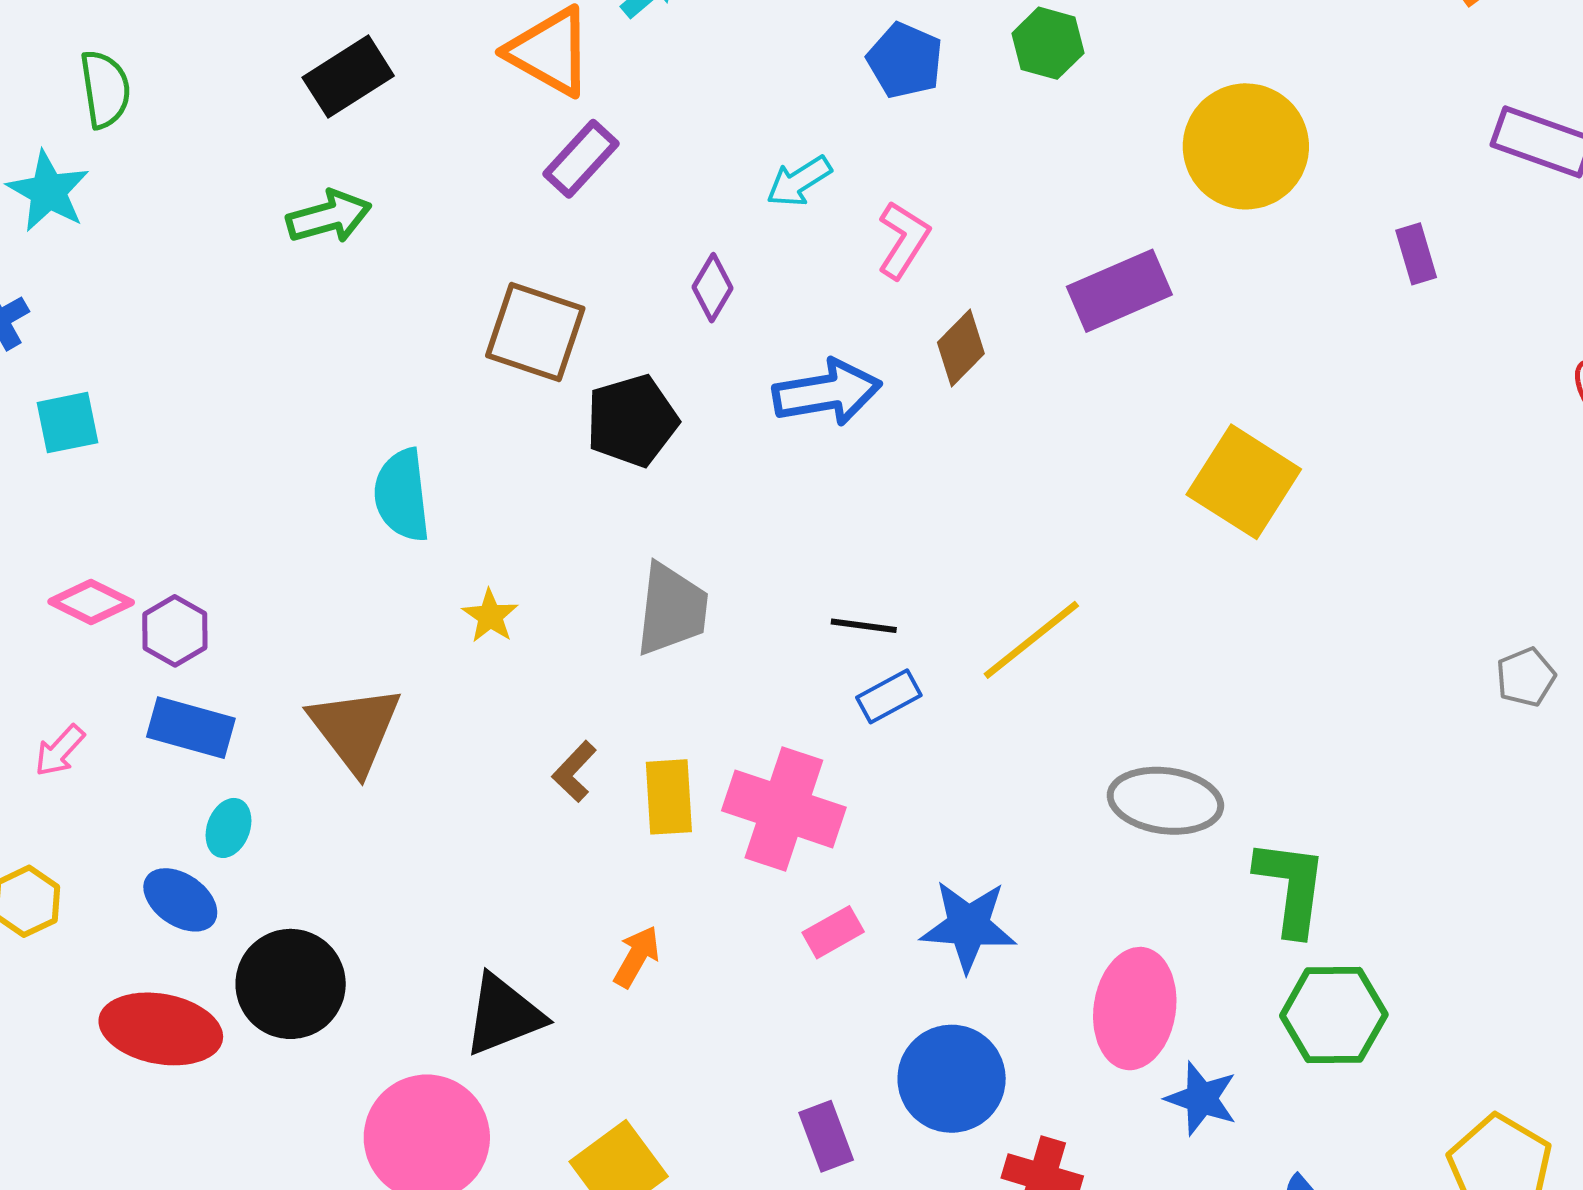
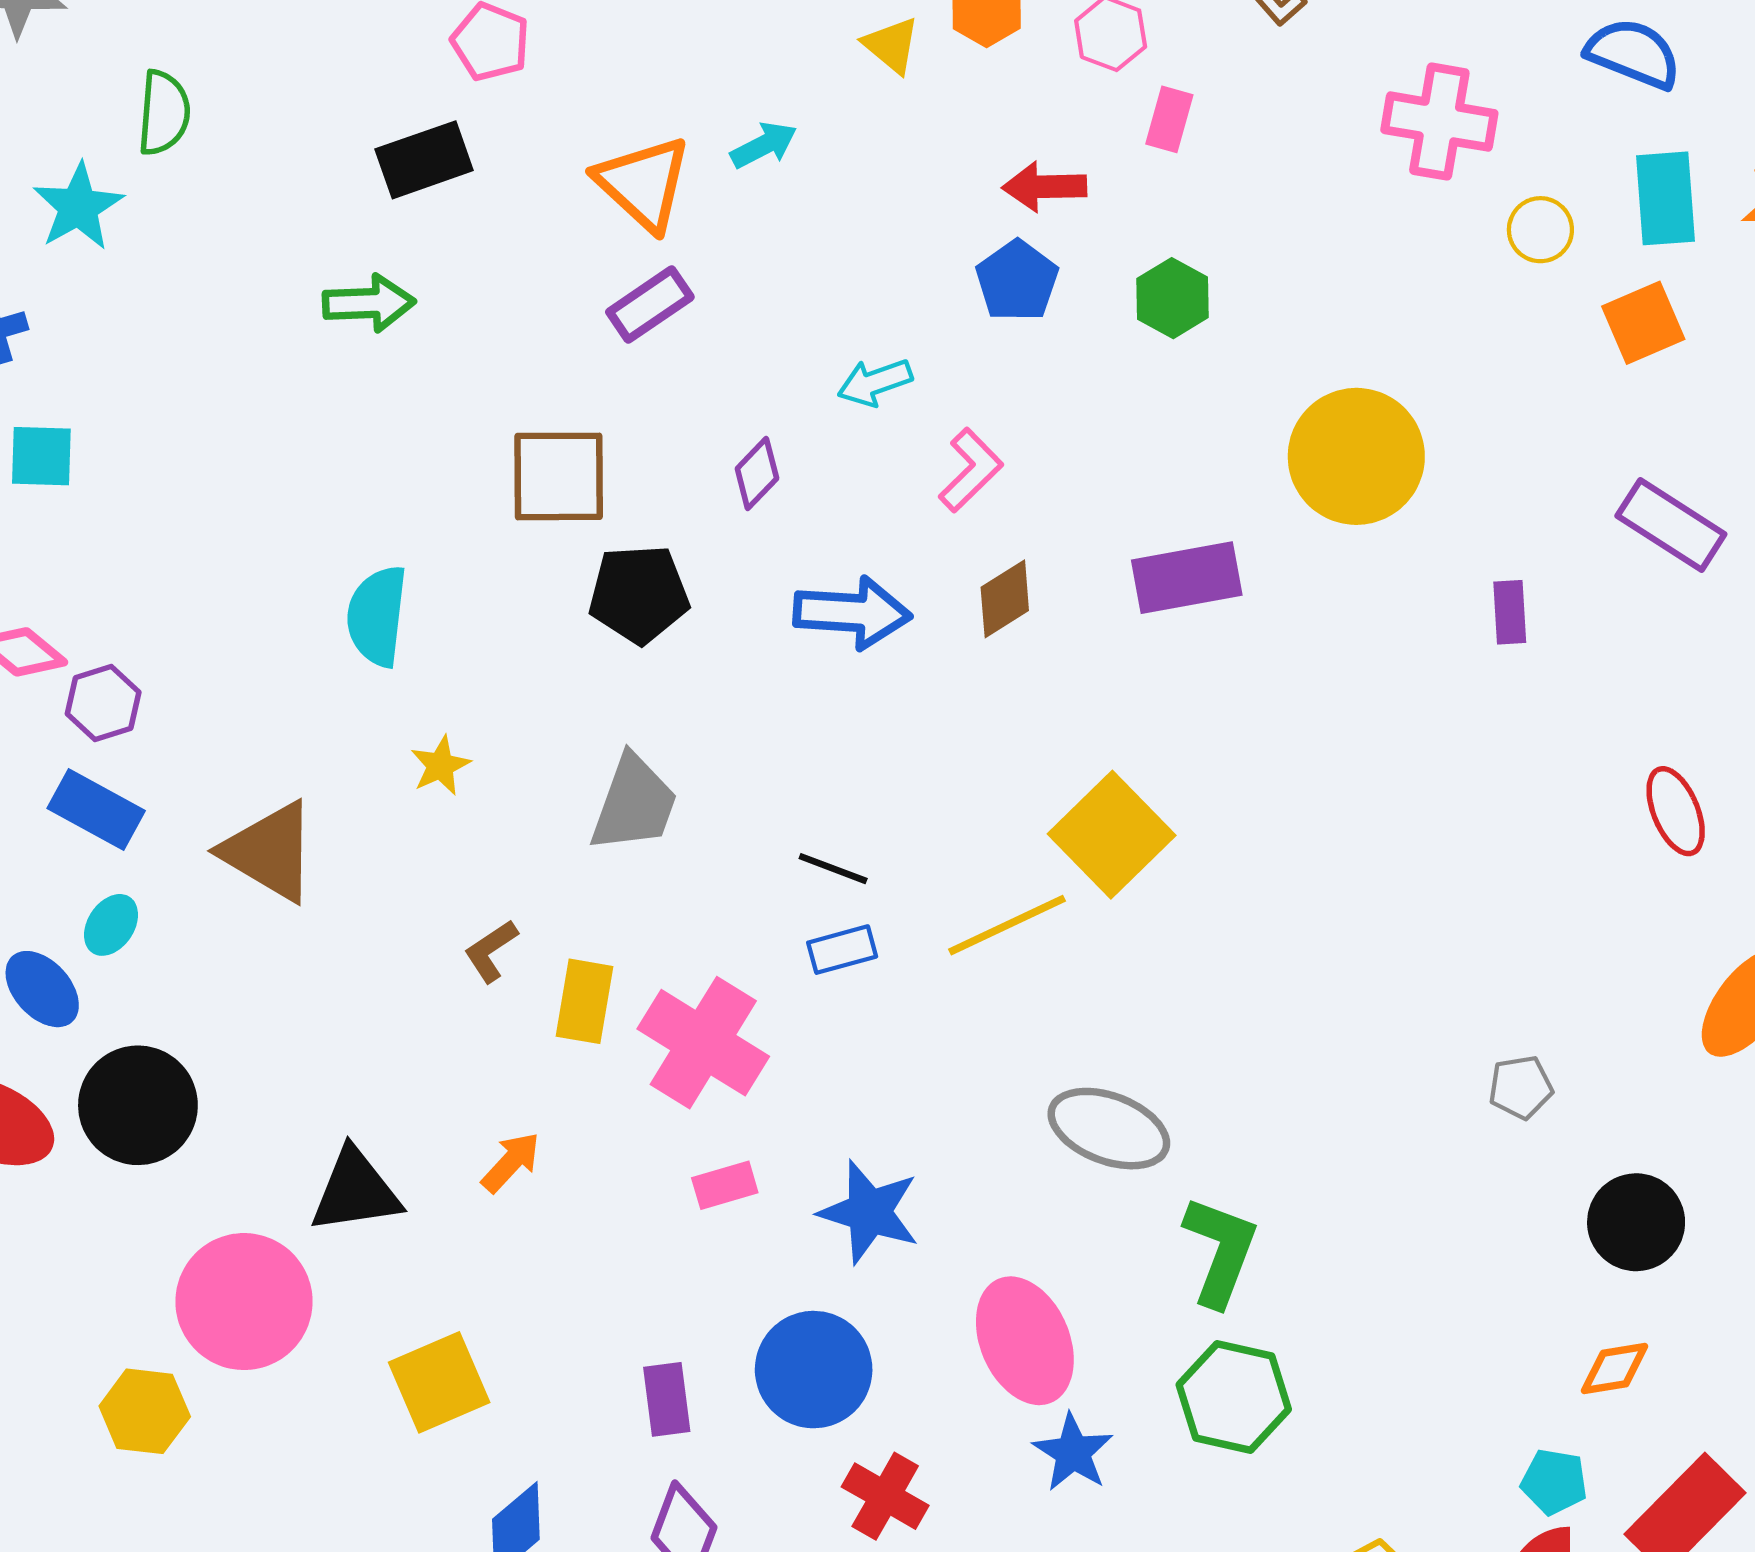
brown square: (535, 332) -> (559, 476), turned -32
yellow square: (1244, 482) -> (1112, 835), moved
brown triangle: (355, 729) -> (269, 852), turned -35
pink ellipse: (1135, 1009) -> (1025, 1341), turned -45

